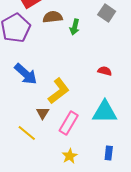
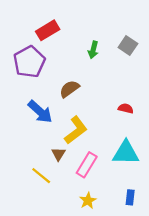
brown semicircle: (53, 17) -> (69, 89), moved, turned -30
green arrow: (75, 27) -> (93, 50), moved

